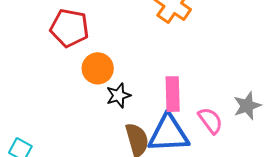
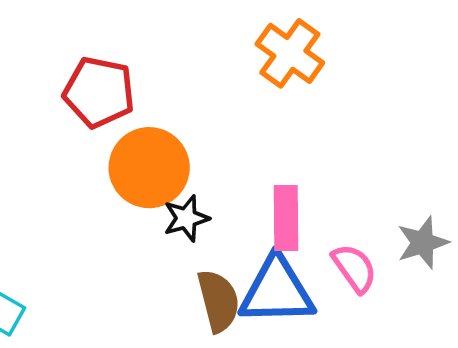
orange circle: (98, 68) -> (149, 168), size x1.4

